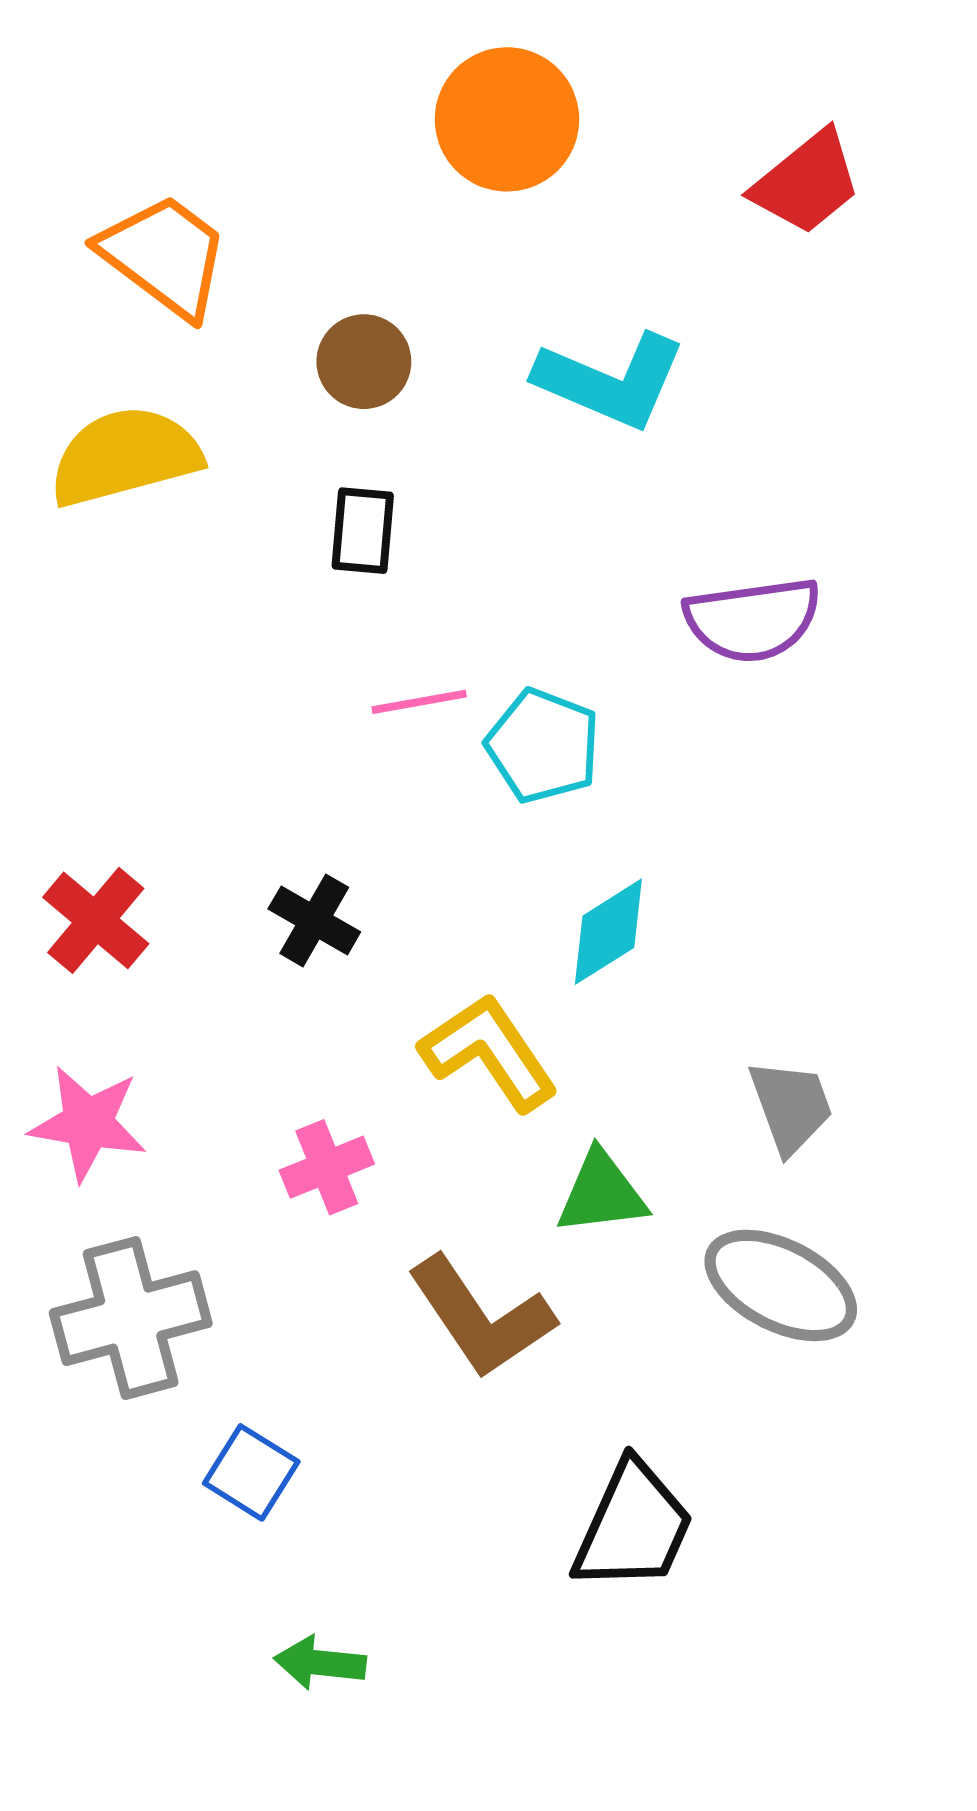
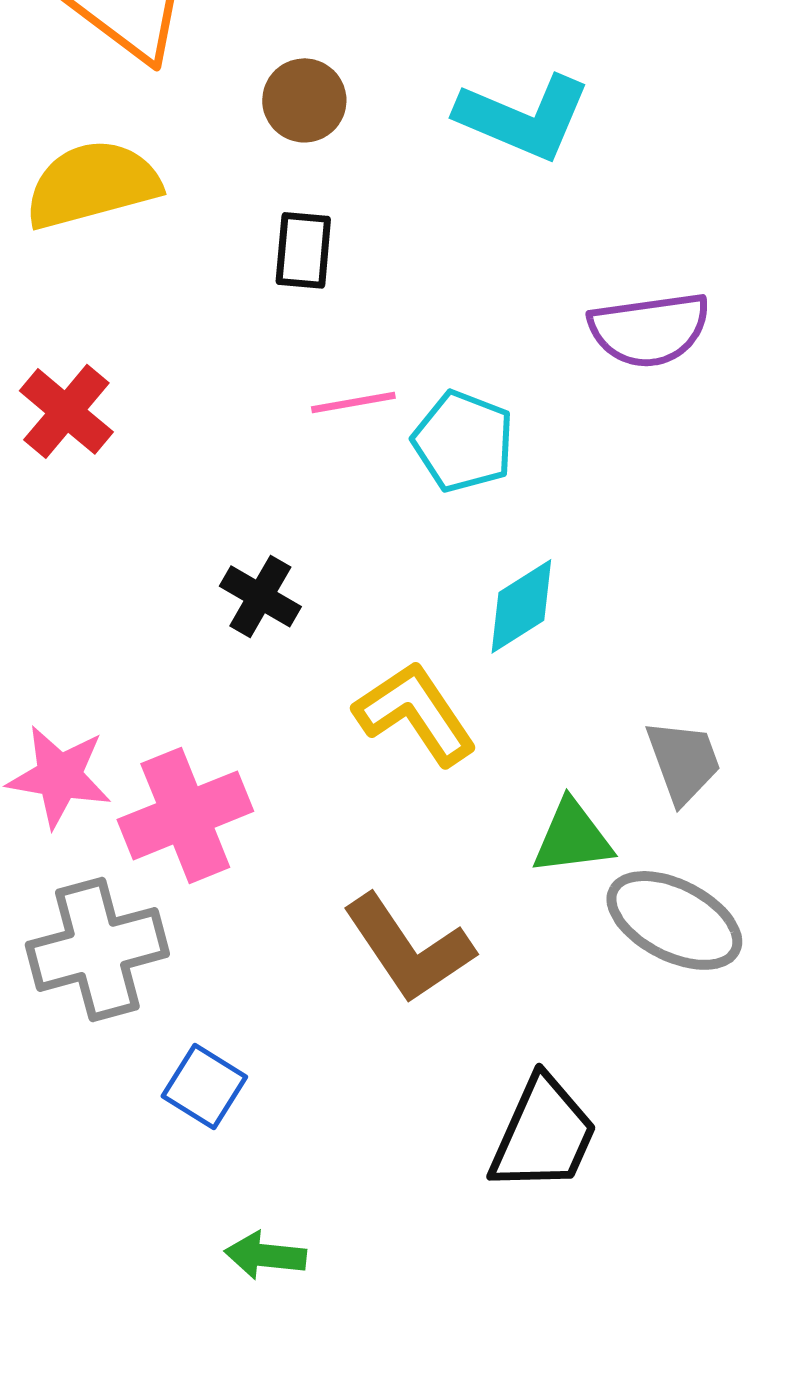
red cross: (96, 920) -> (66, 411), moved
pink cross: (327, 1167) -> (185, 815), moved, size x1.6
green triangle: (602, 1193) -> (572, 837), moved

